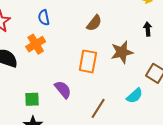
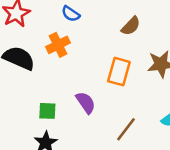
blue semicircle: (44, 18) -> (71, 14), turned -49

